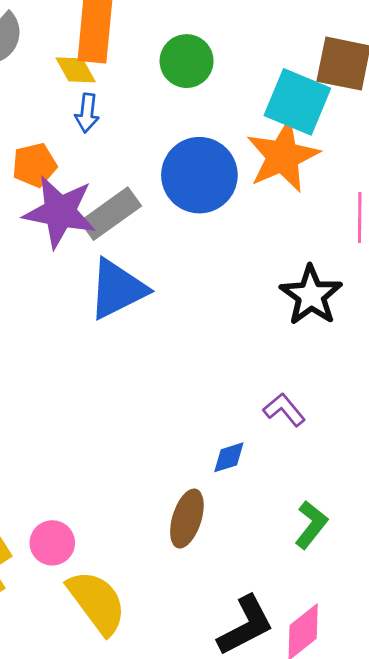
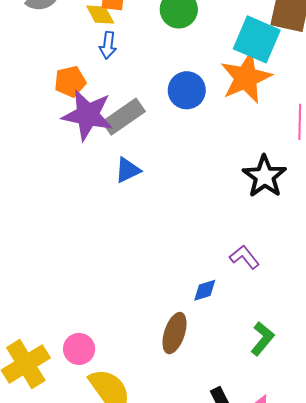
blue circle: (199, 175) -> (187, 90), size x0.7
blue triangle: (117, 289) -> (128, 170), size x0.6

